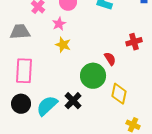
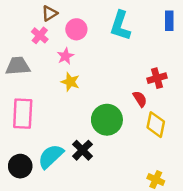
red semicircle: (110, 59) -> (140, 99), moved
yellow diamond: (119, 94) -> (156, 125), moved
black circle: (21, 104) -> (20, 166), moved

